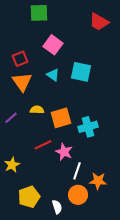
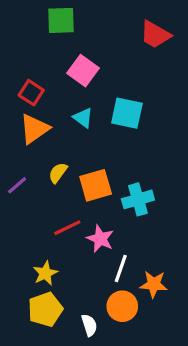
red square: (20, 59) -> (31, 93), turned -35
orange triangle: (22, 82) -> (34, 129), turned 30
yellow semicircle: (37, 110) -> (58, 173), turned -56
yellow star: (12, 165) -> (45, 273), moved

